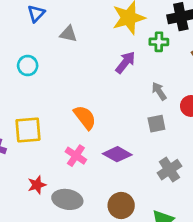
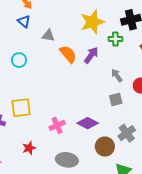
blue triangle: (36, 14) -> (24, 21), turned -32
orange semicircle: (85, 117) -> (68, 54), moved
pink cross: (76, 156) -> (57, 125), turned 35
gray ellipse: (67, 199) -> (67, 160), moved
brown circle: (121, 205) -> (105, 147), moved

